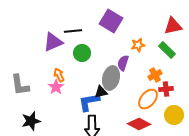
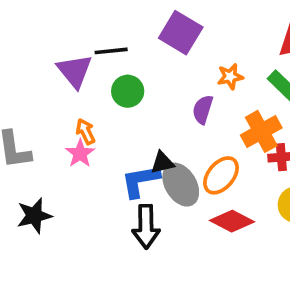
purple triangle: (53, 42) -> (75, 71), turned -45
orange cross: (155, 75) -> (261, 131), size x1.5
gray ellipse: (111, 78) -> (181, 185), moved, turned -45
orange ellipse: (148, 99) -> (221, 175), moved

